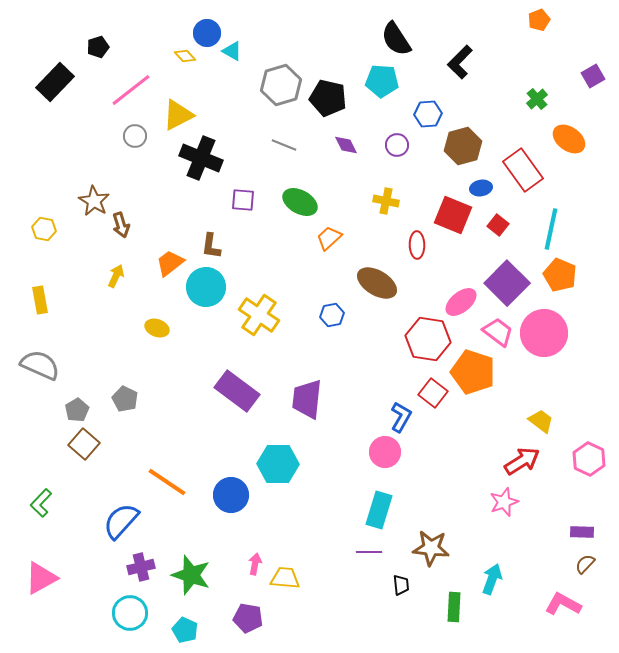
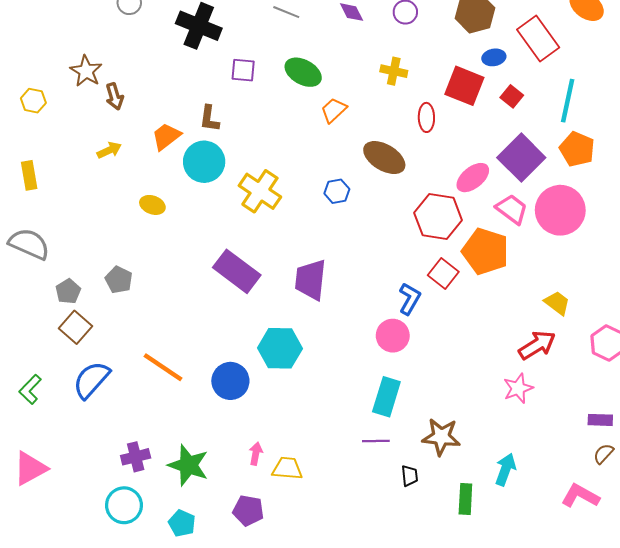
yellow arrow: (116, 276) -> (109, 150), turned 40
blue semicircle: (121, 521) -> (91, 380), moved

